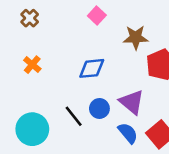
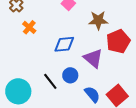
orange cross: (32, 65) -> (29, 27), moved
purple triangle: (132, 102) -> (93, 58), moved

